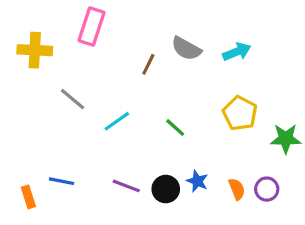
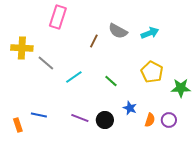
yellow cross: (35, 50) -> (22, 48), moved
blue star: (197, 181) -> (130, 108), moved
orange semicircle: (237, 189) -> (150, 120), turned 40

